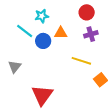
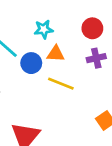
cyan star: (42, 16) -> (44, 29), moved
yellow line: (81, 61) -> (61, 84), moved

